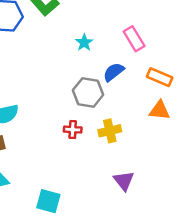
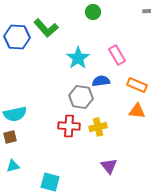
cyan star: (84, 43) -> (78, 58), size x1.6
blue semicircle: (114, 72) -> (101, 81), turned 30
red cross: (73, 130) -> (69, 126), size x1.5

